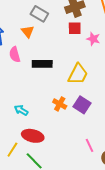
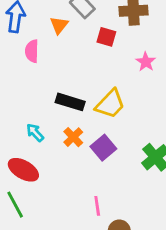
red square: (75, 28) -> (106, 37), moved
black rectangle: (42, 64) -> (70, 102), moved
cyan arrow: (21, 110) -> (35, 133), moved

